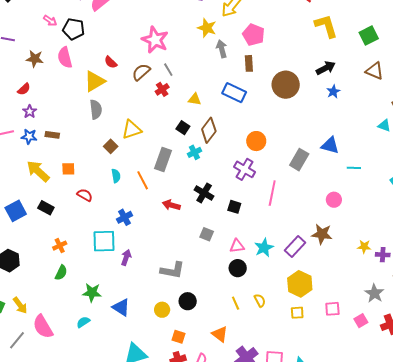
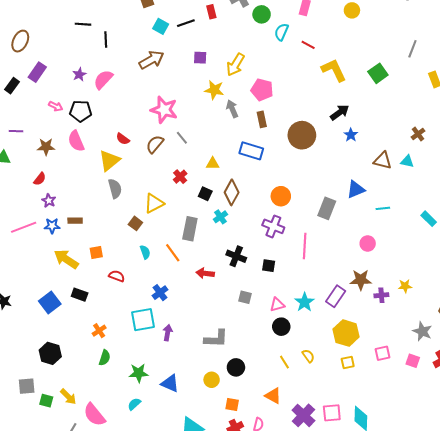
brown triangle: (375, 71) -> (383, 161), moved
red cross: (162, 89) -> (180, 177), moved
blue triangle: (330, 145) -> (356, 189), turned -30
purple cross: (383, 255) -> (381, 295), moved
pink square: (361, 321) -> (413, 361), turned -32

